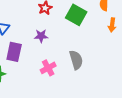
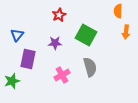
green square: (76, 15) -> (86, 35), moved

